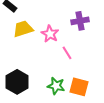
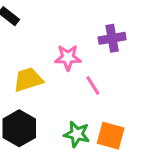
yellow trapezoid: (23, 29) -> (28, 80), moved
pink star: (50, 34) -> (68, 57), turned -30

